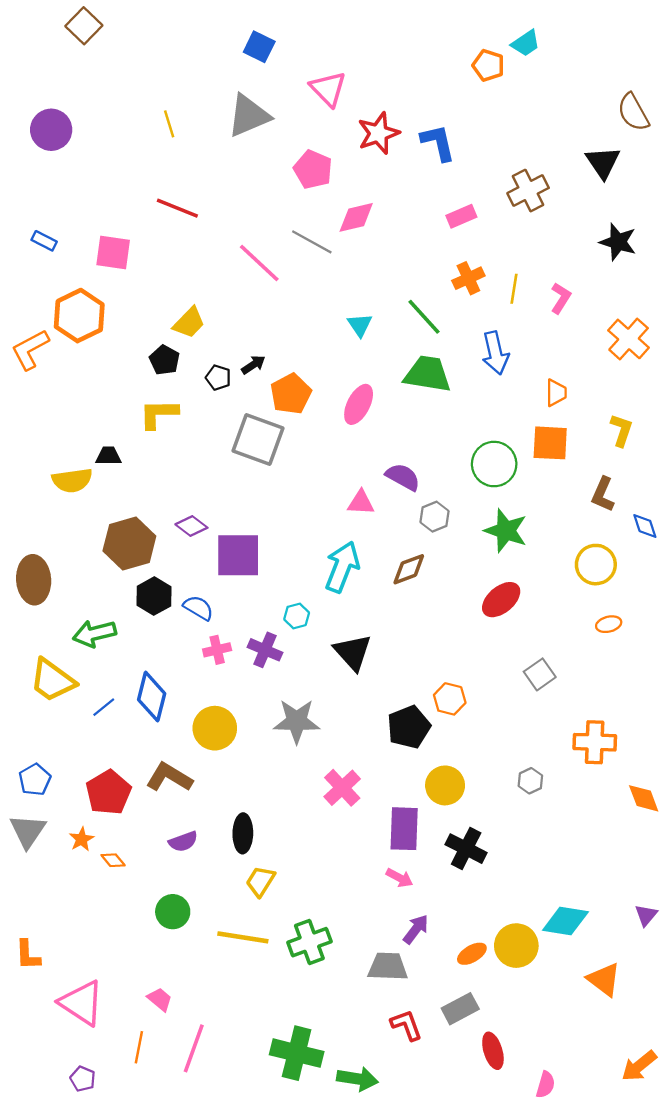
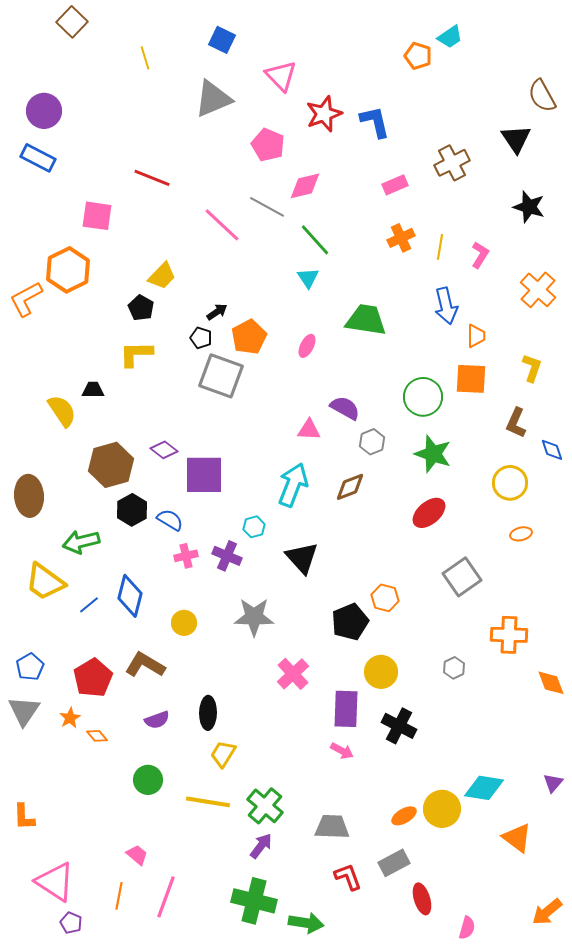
yellow line: (169, 124) -> (145, 58), moved
blue rectangle: (44, 241) -> (38, 158), moved, size x1.6
green line: (424, 317) -> (315, 240), moved
blue arrow: (495, 353) -> (446, 306), moved
black pentagon: (218, 378) -> (201, 338), moved
pink ellipse: (359, 404) -> (307, 346), size x0.7
yellow semicircle: (72, 480) -> (62, 411), turned -116
gray square: (540, 674) -> (462, 577), size x1.4
yellow circle: (215, 728) -> (184, 623), size x0.7
purple arrow: (416, 929) -> (261, 846), moved
green cross: (309, 942) -> (265, 806), turned -30
pink triangle: (82, 1003) -> (55, 882), moved

